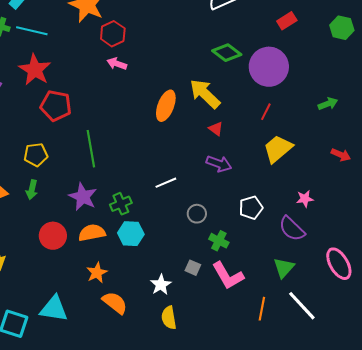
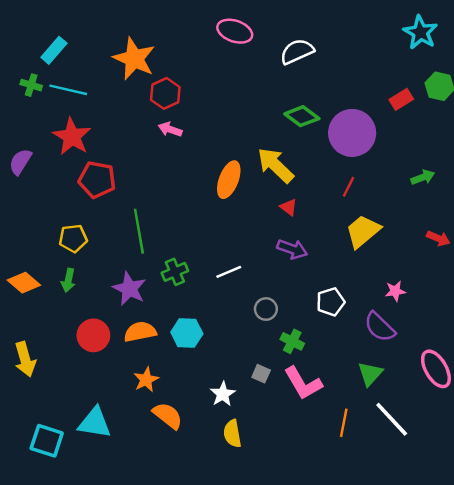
red rectangle: (287, 21) -> (401, 99), moved
green cross: (121, 204) -> (175, 272), moved

